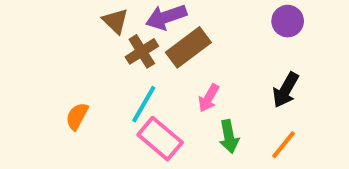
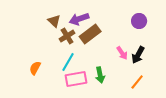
pink arrow: (209, 98) -> (122, 53), moved, turned -64
green arrow: (229, 137) -> (100, 75), moved
pink rectangle: (160, 139) -> (76, 79), turned -50

